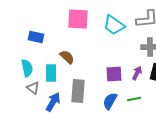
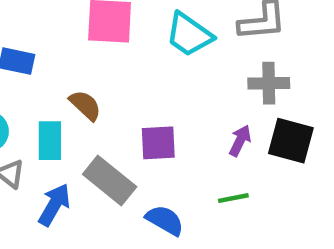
purple square: (114, 74) -> (158, 143), moved
gray rectangle: (78, 91) -> (110, 180), turned -55
blue semicircle: (110, 101) -> (165, 220), moved, turned 90

